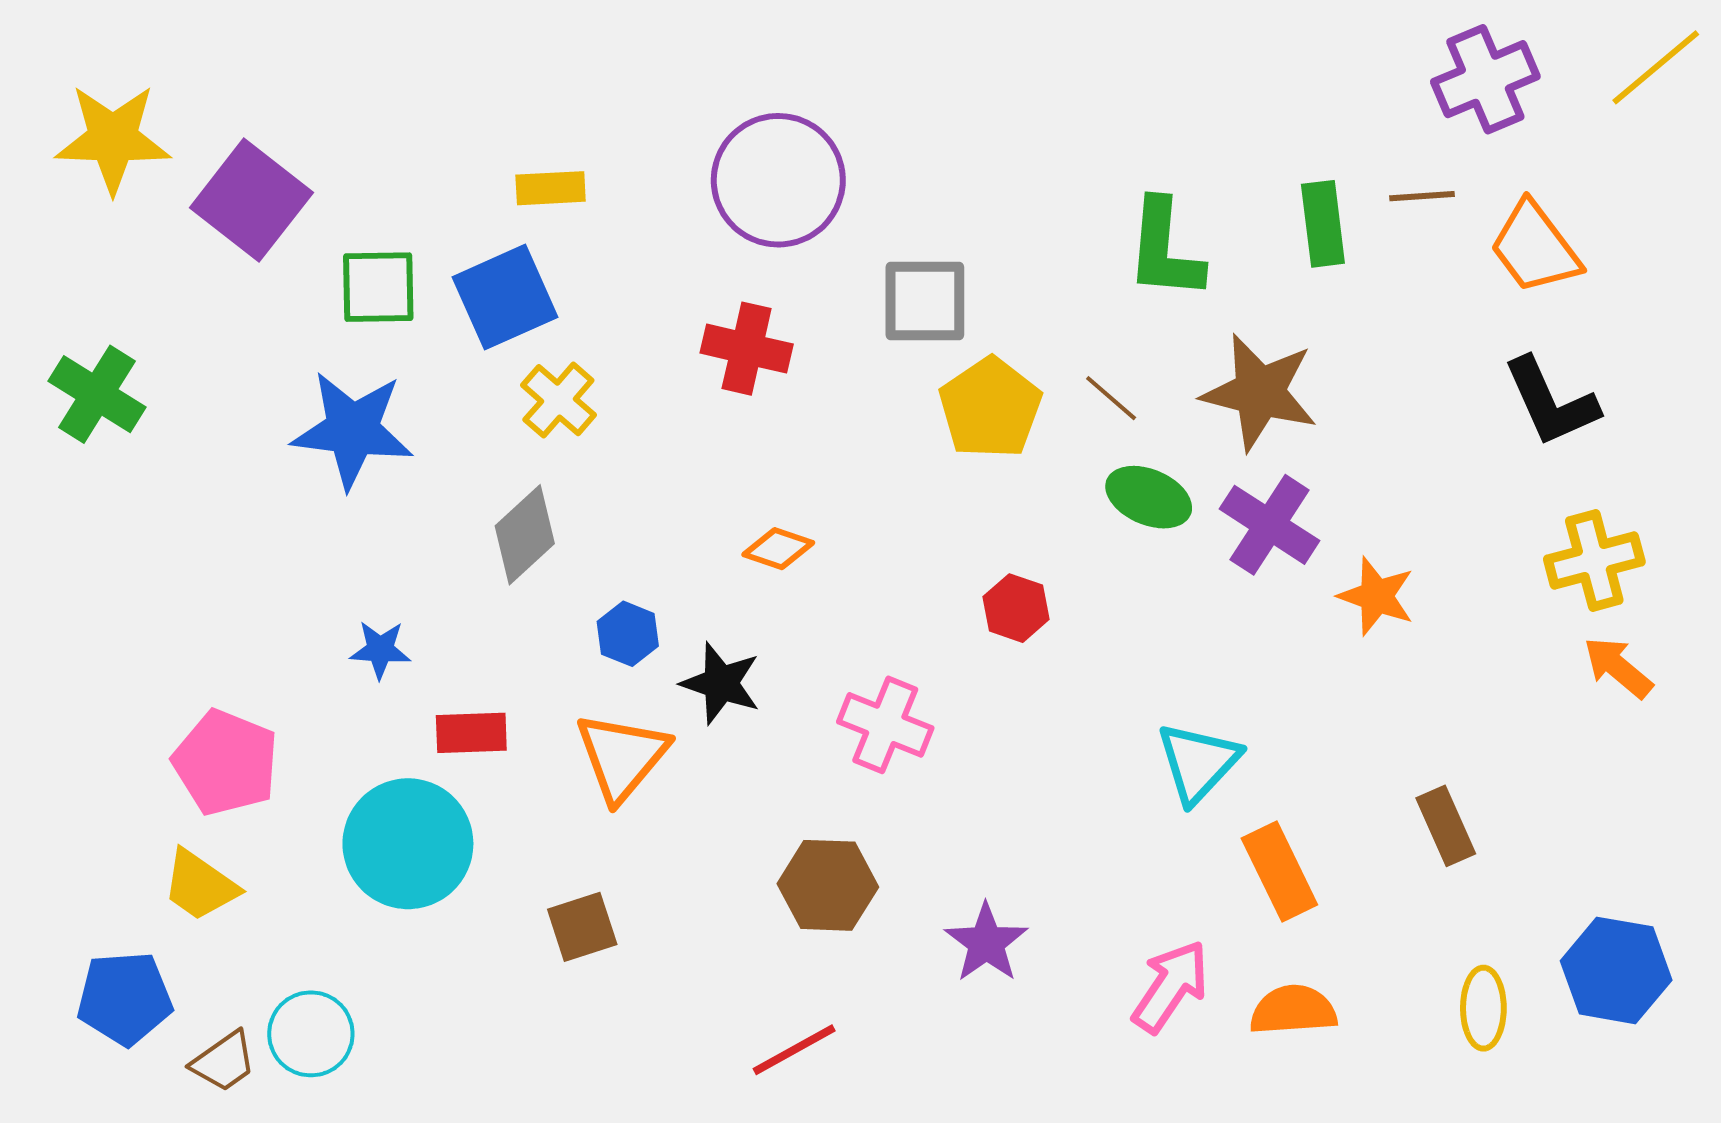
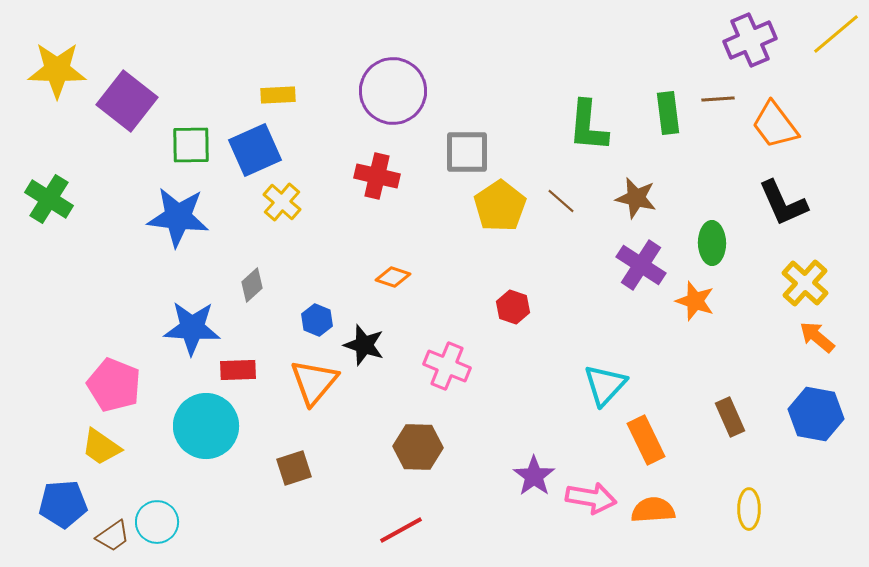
brown star: (1260, 392) -> (636, 198), size x0.7
green ellipse: (1149, 497) -> (712, 243), moved, turned 66
gray diamond: (525, 535) -> (252, 285), moved, size x0.7
yellow cross: (1594, 561) -> (805, 283), turned -33
blue star: (380, 650) -> (192, 328), size x1.8
purple star: (986, 943) -> (534, 476), moved
blue hexagon: (1616, 970) -> (816, 414), moved
pink arrow: (1170, 986) -> (591, 498), turned 66

